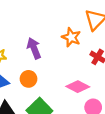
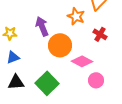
orange circle: (29, 79) -> (60, 45), moved, size x1.5

